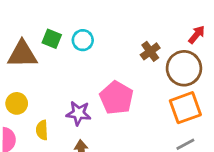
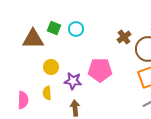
pink pentagon: (116, 98) -> (100, 70), turned -30
yellow circle: (17, 103) -> (51, 67), moved

